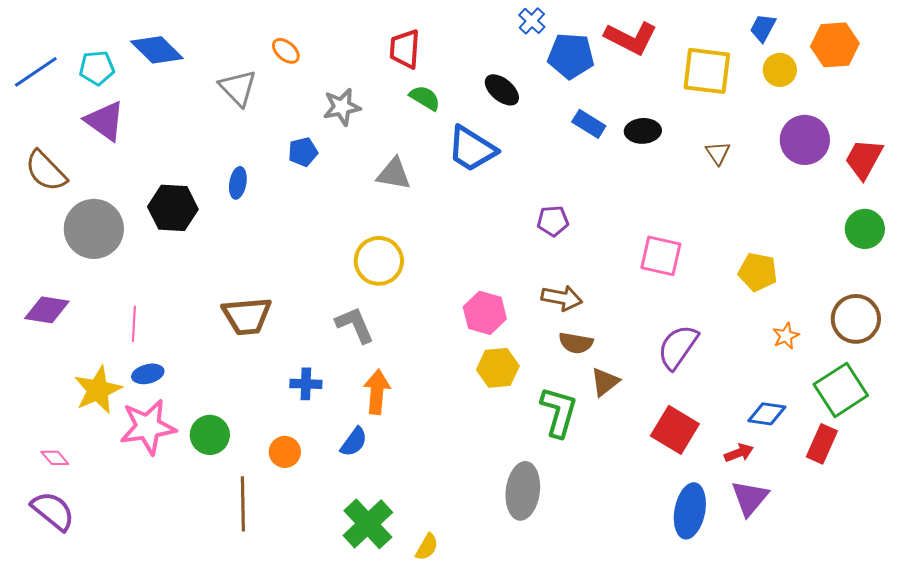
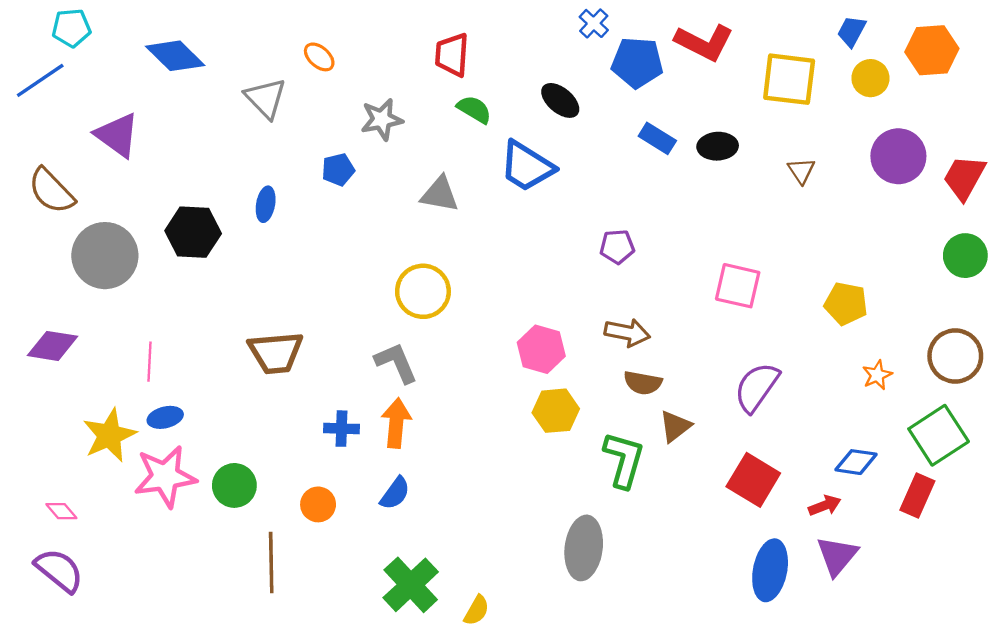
cyan pentagon: (97, 68) -> (71, 28), moved
orange arrow: (377, 392) -> (396, 423), moved

